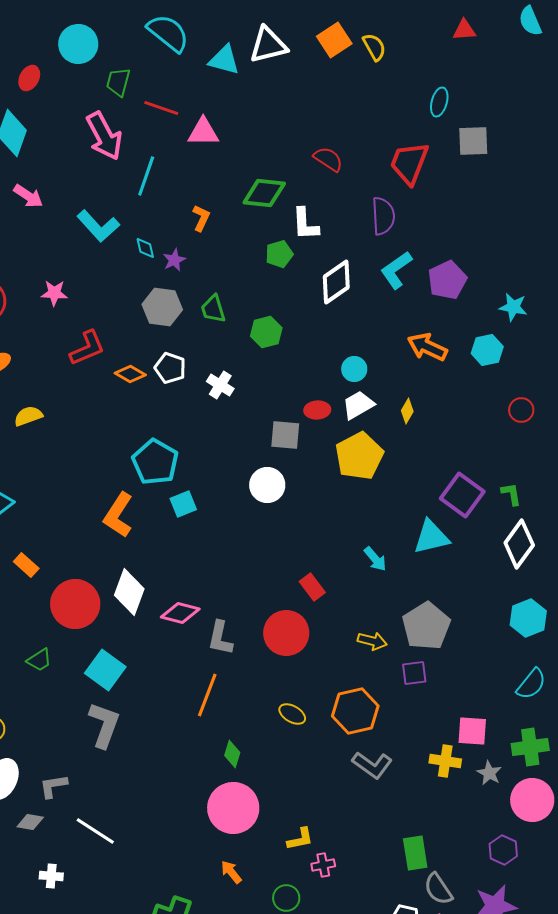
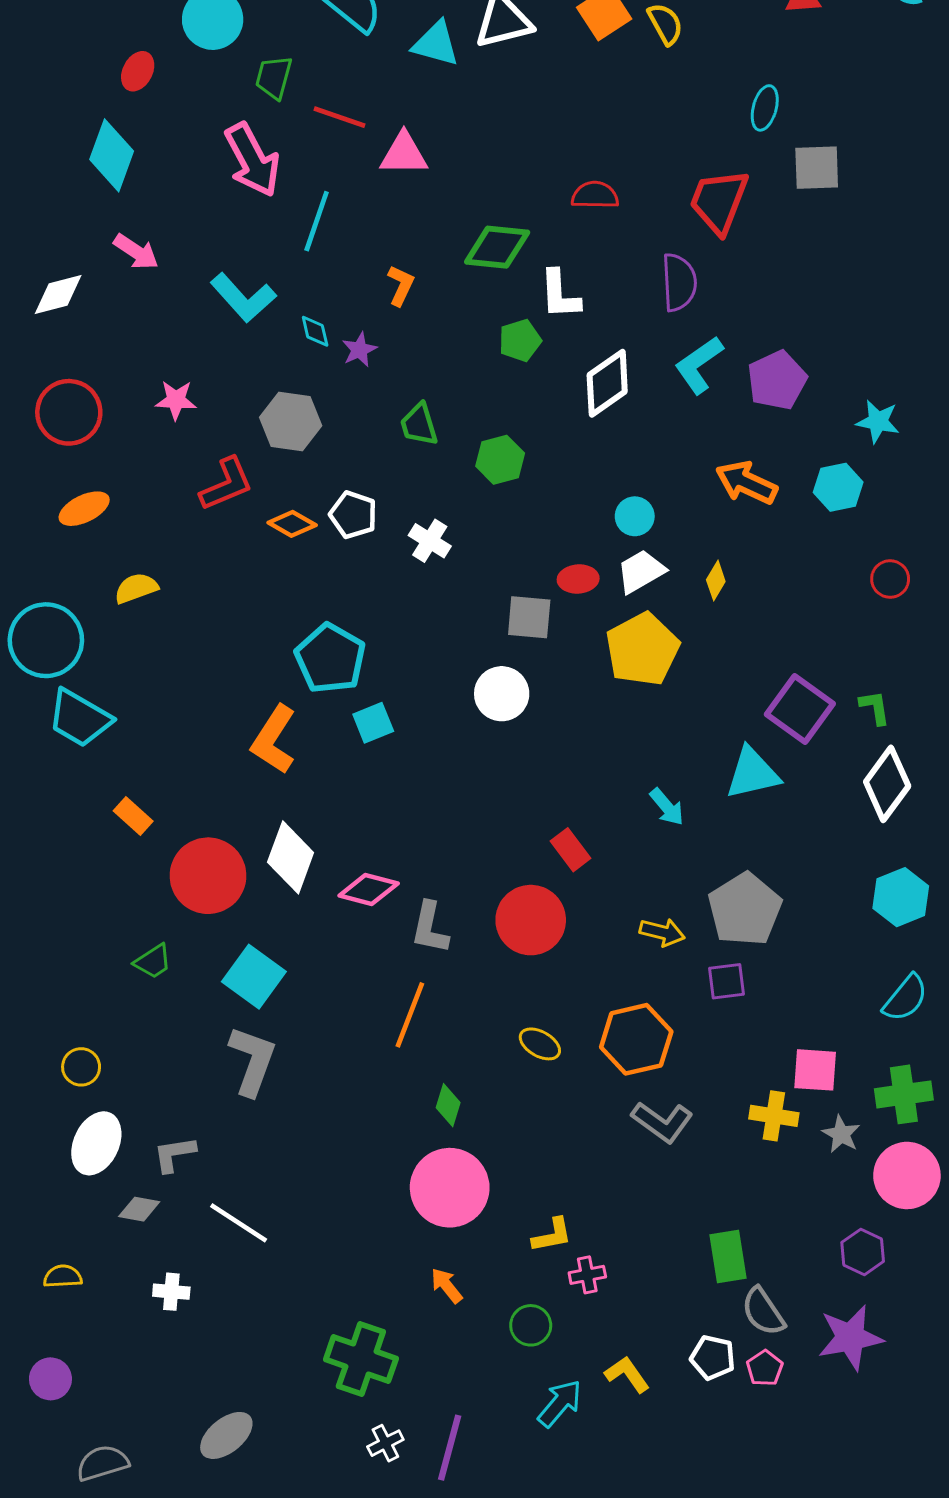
red semicircle: (328, 159) -> (595, 195), turned -32
gray hexagon: (162, 307) -> (291, 421), moved

